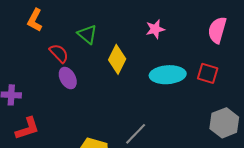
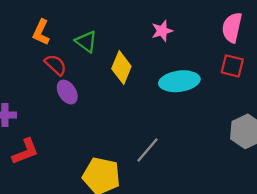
orange L-shape: (35, 20) -> (41, 32), moved
red square: (208, 73) -> (232, 66), moved

